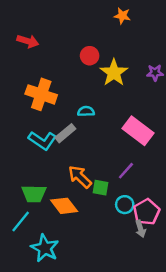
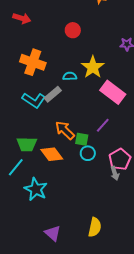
yellow star: (114, 73) -> (93, 67), moved
cyan circle: (125, 205) -> (88, 153), moved

